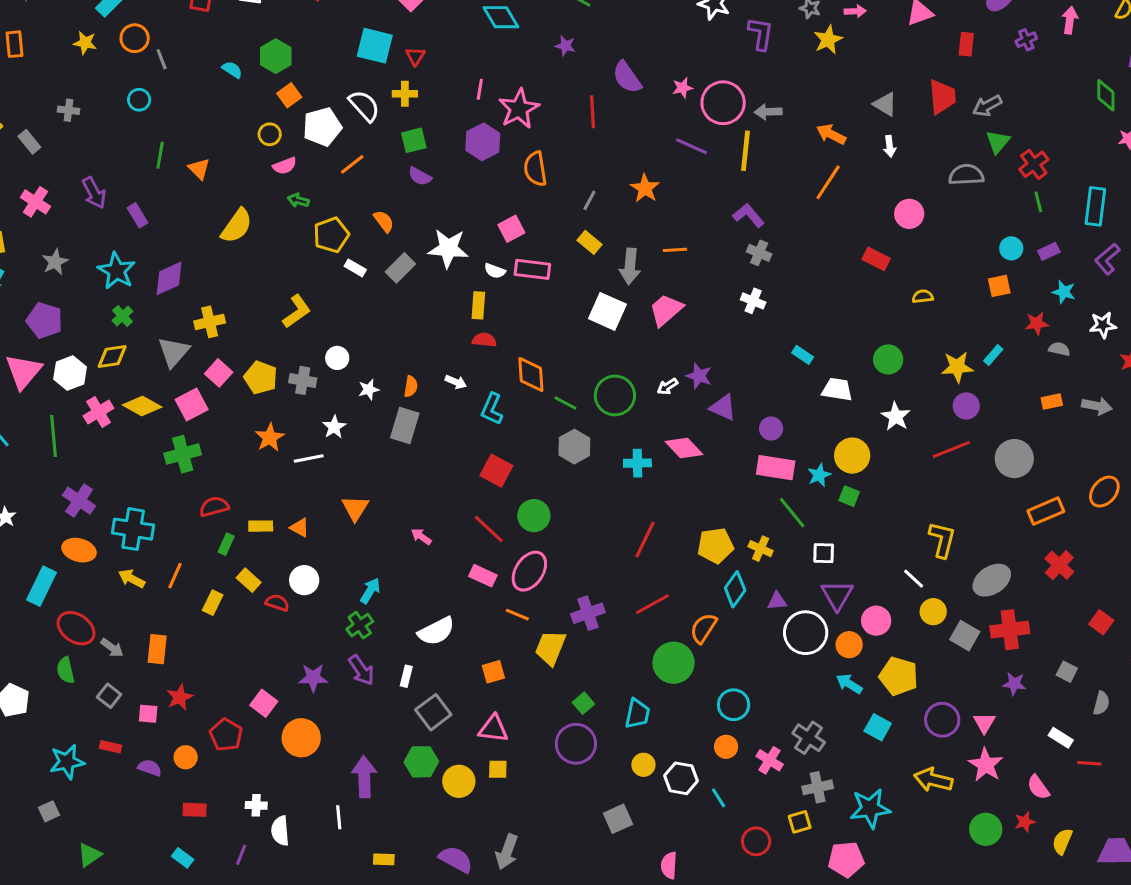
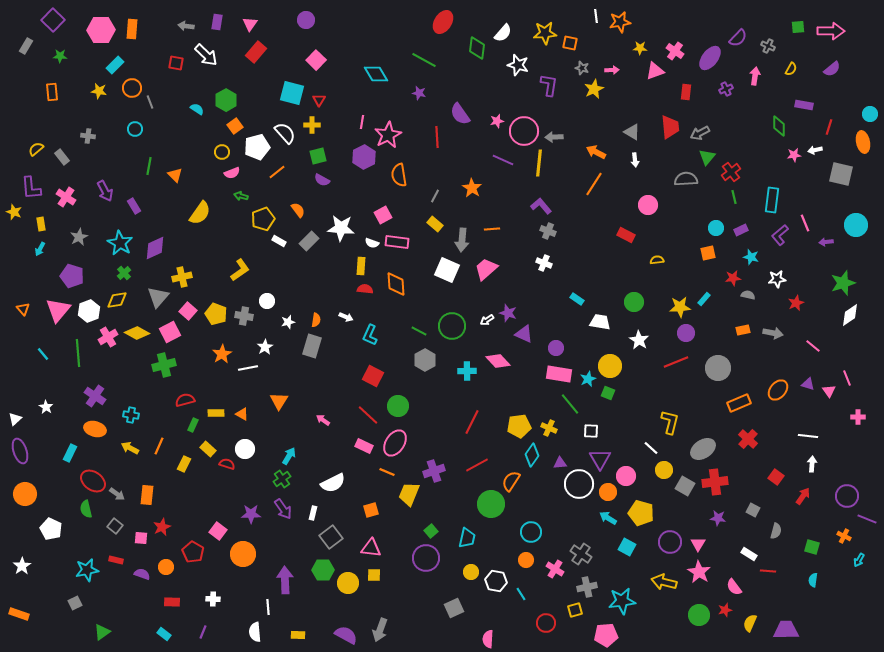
orange diamond: (531, 374) -> (396, 284), moved
cyan cross: (133, 529) -> (131, 415), size x0.6
cyan rectangle: (41, 586) -> (70, 453), size x0.7
white semicircle: (280, 831) -> (255, 632), moved

